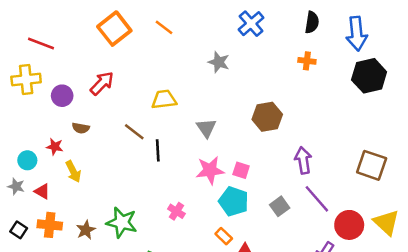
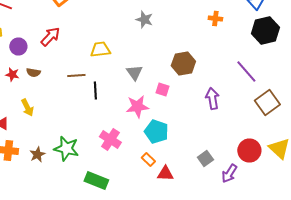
brown line: (134, 132) -> (76, 76), turned -42
red star: (55, 147) -> (12, 74), moved
brown square: (372, 165) -> (267, 102), turned 35
pink square: (241, 170) -> (162, 90), moved
purple line: (317, 199) -> (246, 72), moved
gray square: (280, 206) -> (205, 158), moved
pink cross: (176, 211) -> (110, 140), size x1.5

